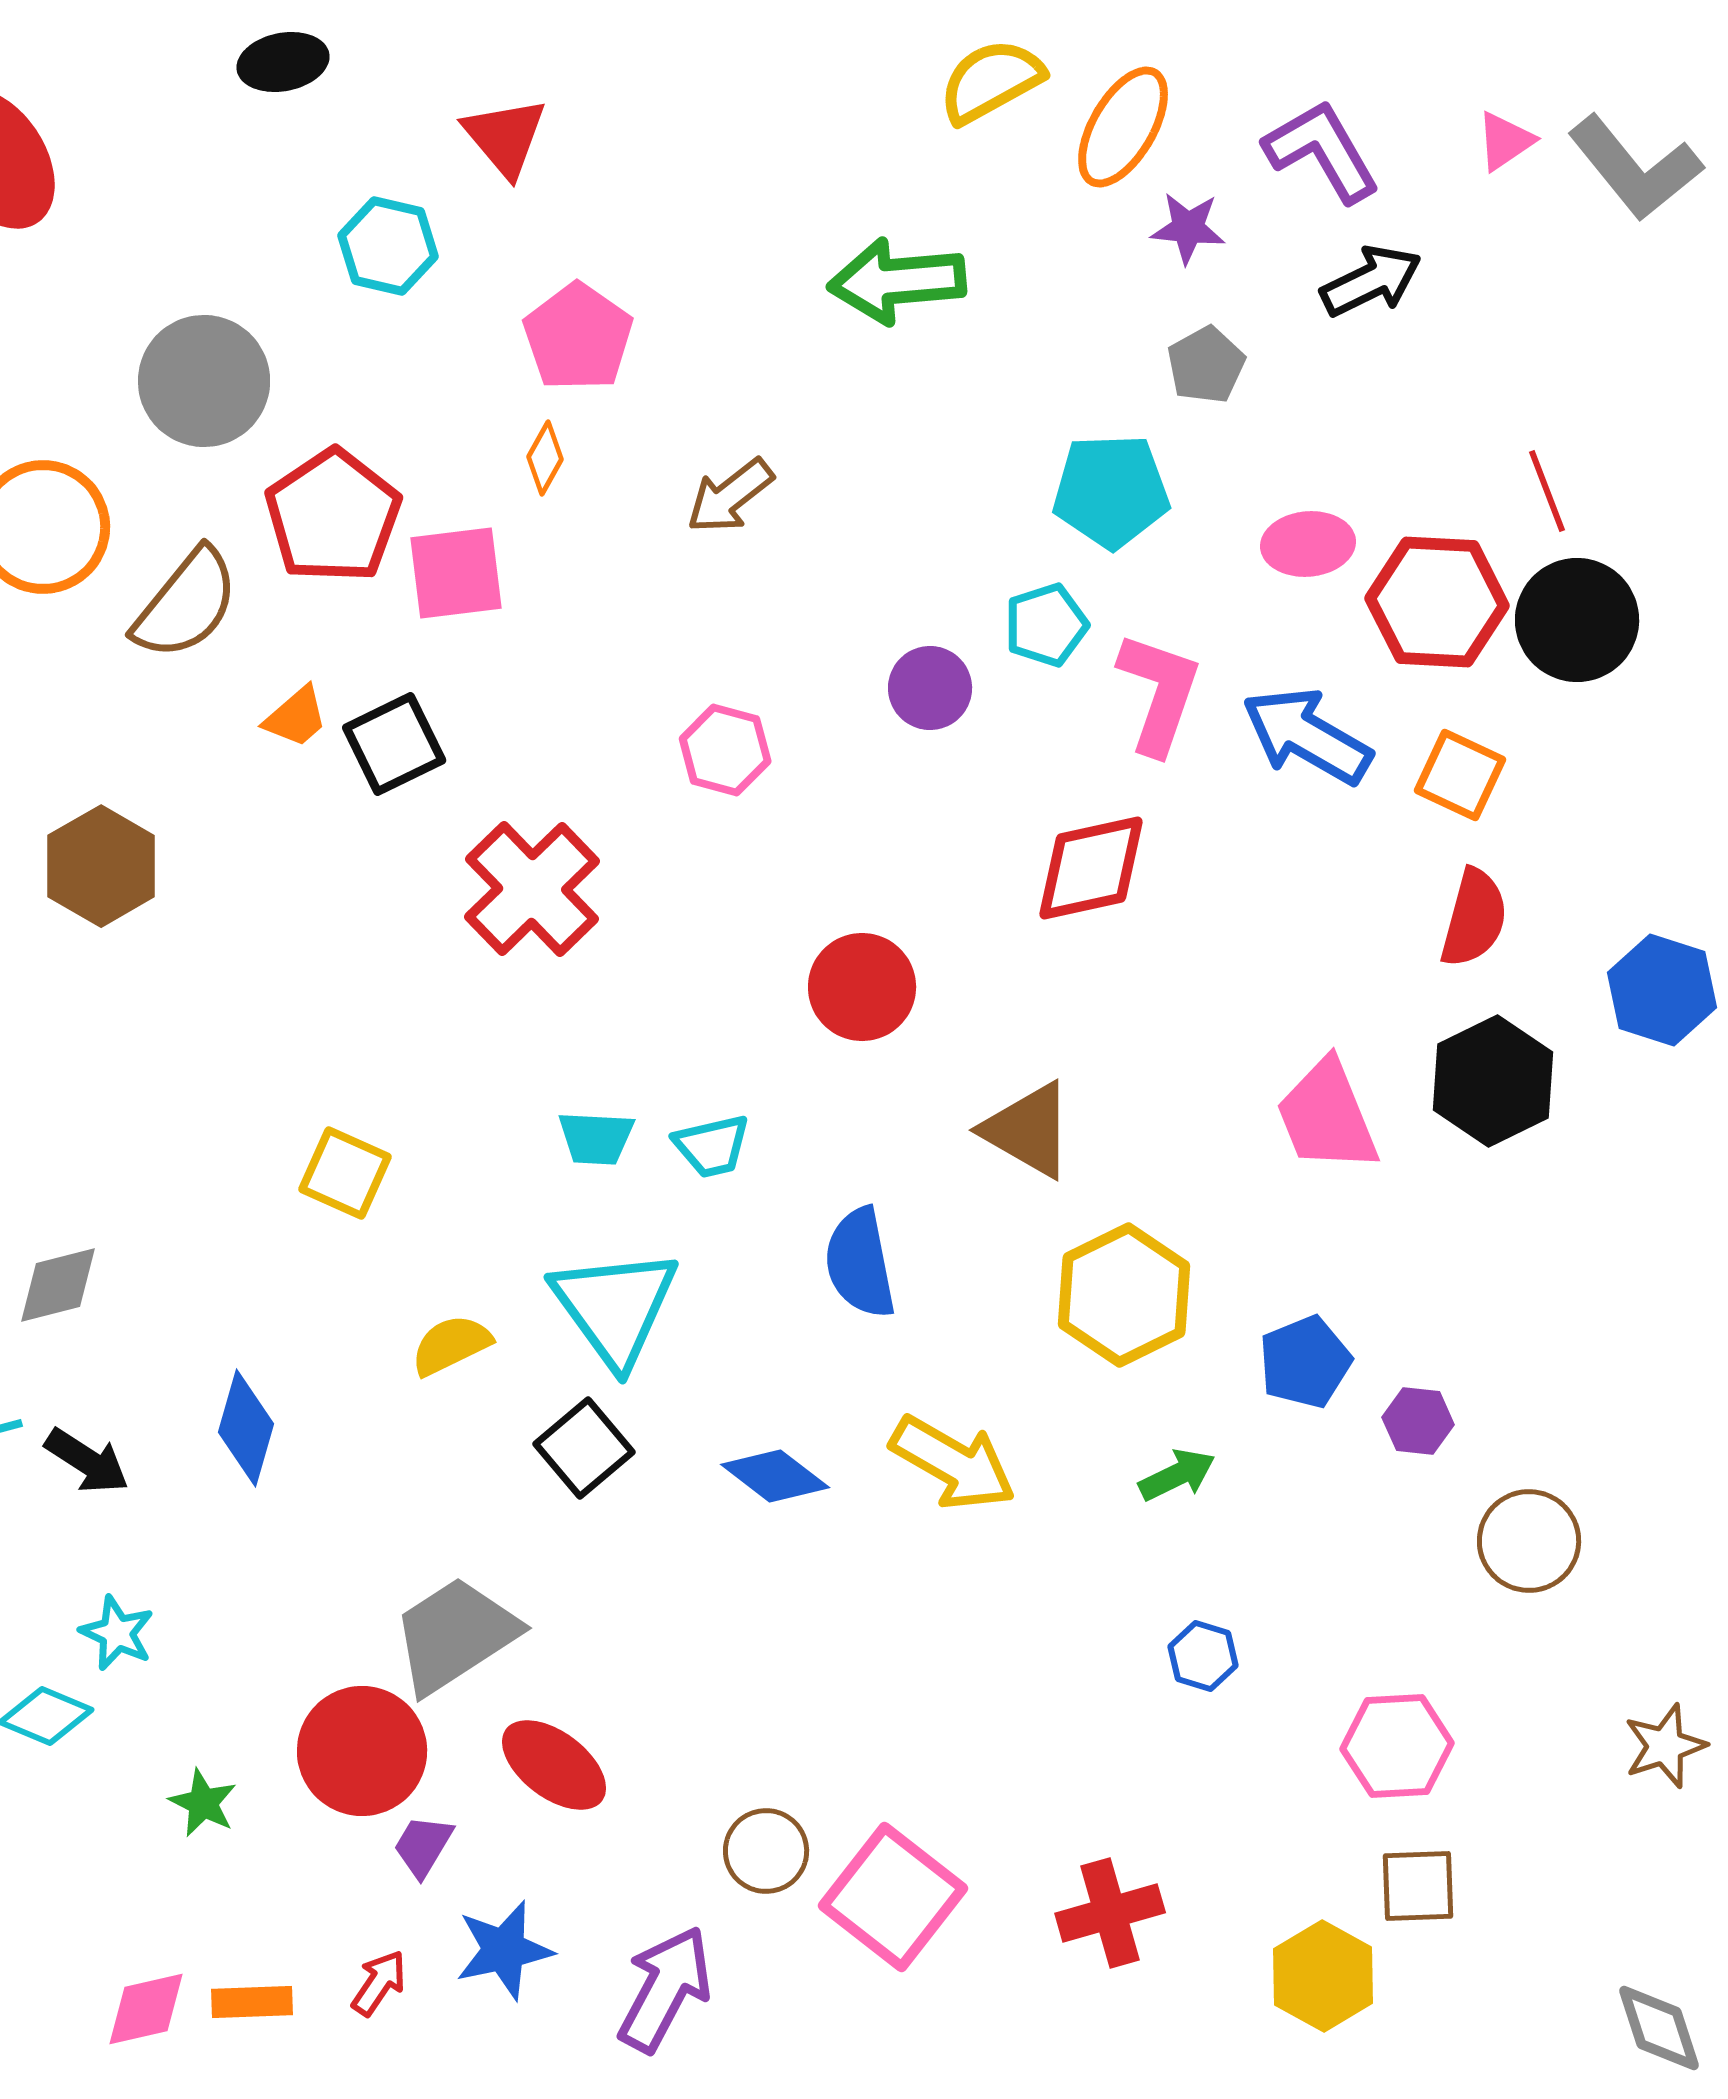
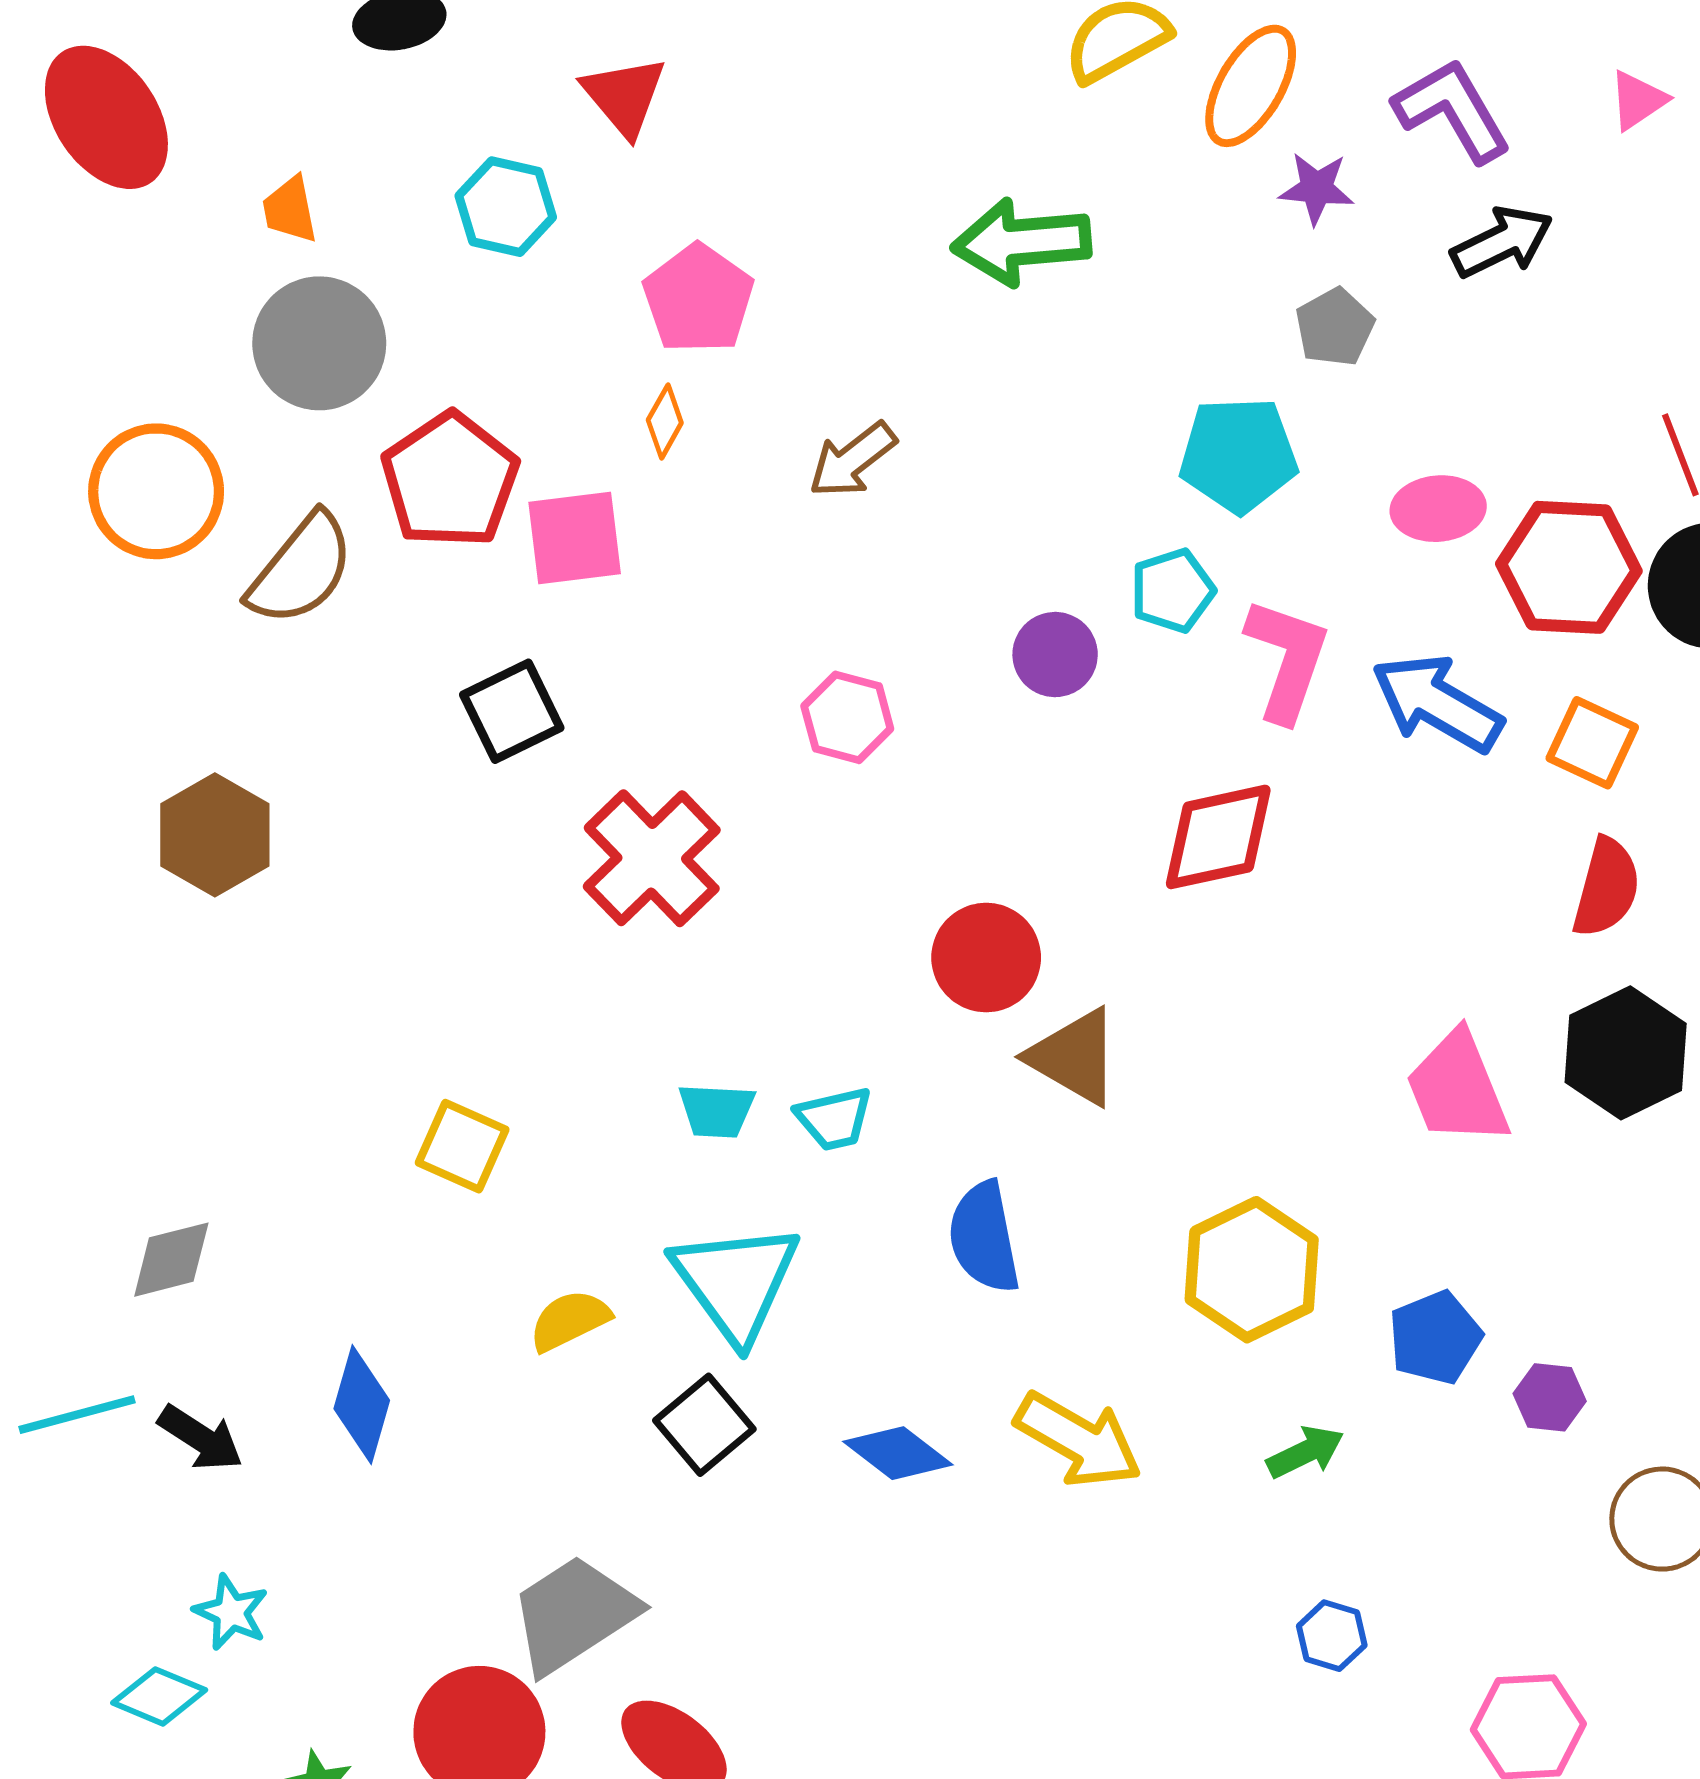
orange trapezoid: (296, 717) -> (290, 210), moved, turned 120
brown triangle: (1028, 1130) -> (1074, 1057), moved

